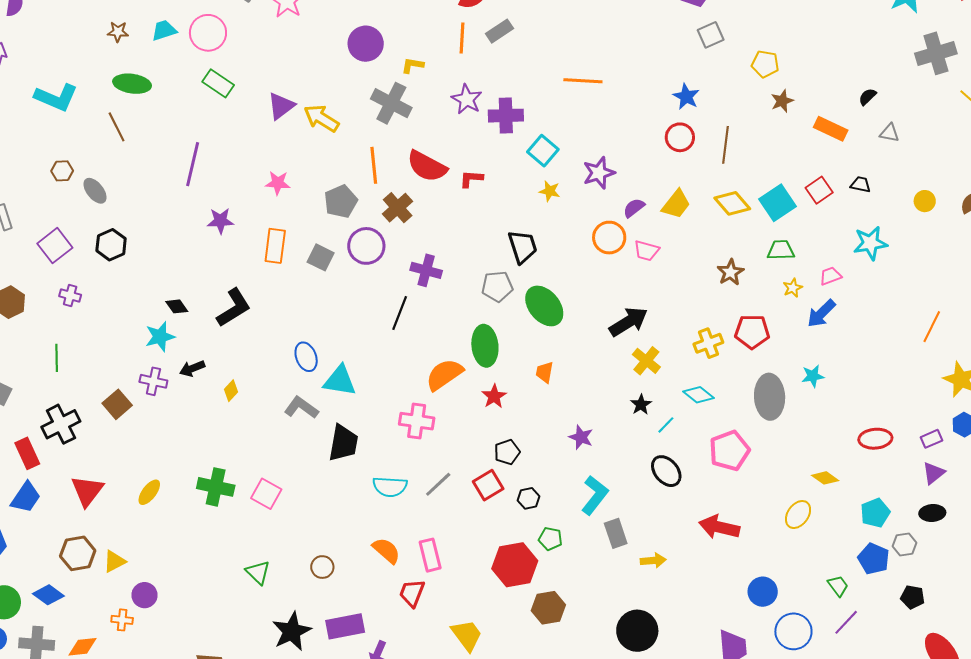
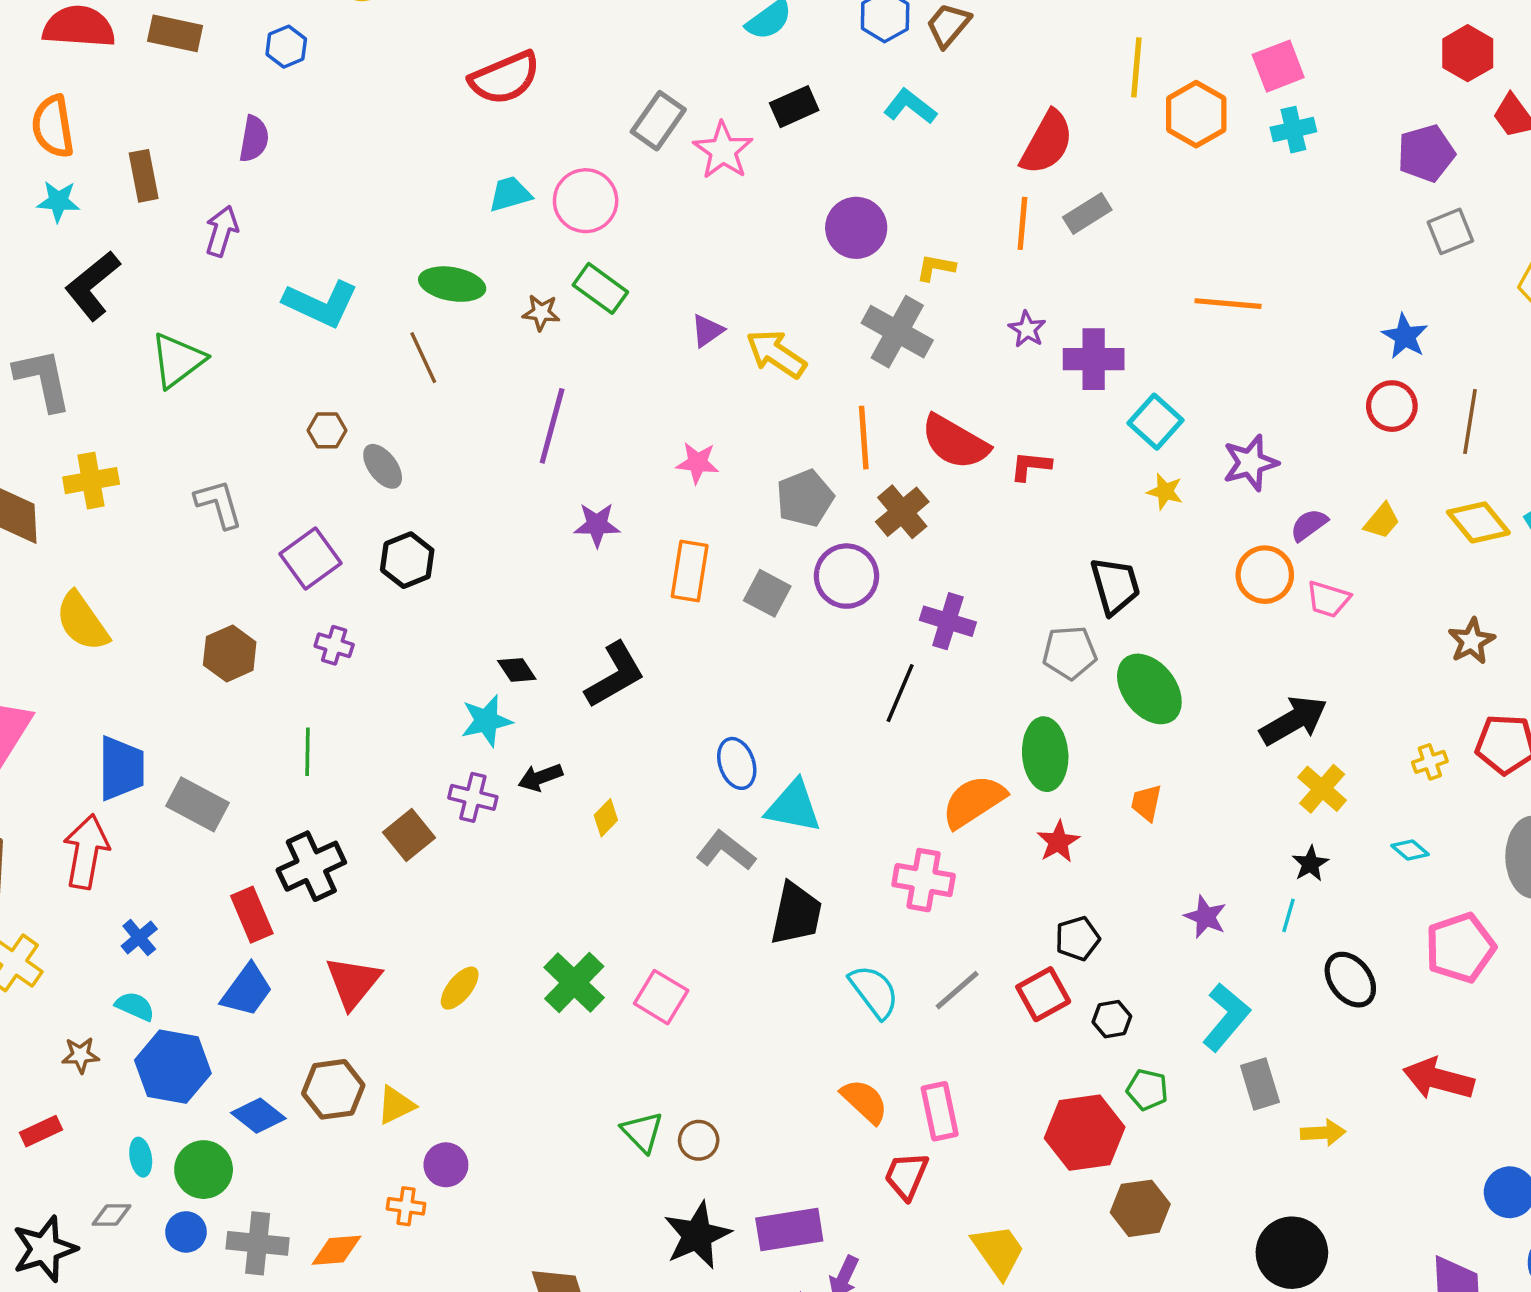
brown star: (118, 32) -> (541, 313), moved
purple star: (467, 99) -> (1027, 329), size x0.7
purple triangle: (281, 106) -> (707, 331), size x0.7
yellow trapezoid: (676, 204) -> (1382, 521), size x0.7
yellow cross: (708, 343) -> (1430, 762), size x0.7
cyan diamond: (699, 395) -> (1410, 850), size x0.7
cyan line: (666, 425) -> (1289, 915), moved, turned -30
green cross: (216, 487) -> (574, 983), turned 30
cyan semicircle: (390, 487) -> (874, 991), turned -132
brown circle: (322, 567) -> (699, 1140), moved
blue diamond: (48, 595) -> (258, 1116), moved

